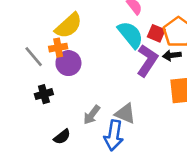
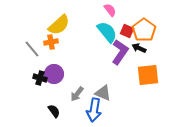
black arrow: (172, 55) -> (139, 48), turned 32
purple circle: (68, 63) -> (54, 74), moved
black cross: (44, 94) -> (40, 78), turned 32
black semicircle: (62, 137) -> (54, 111), turned -88

